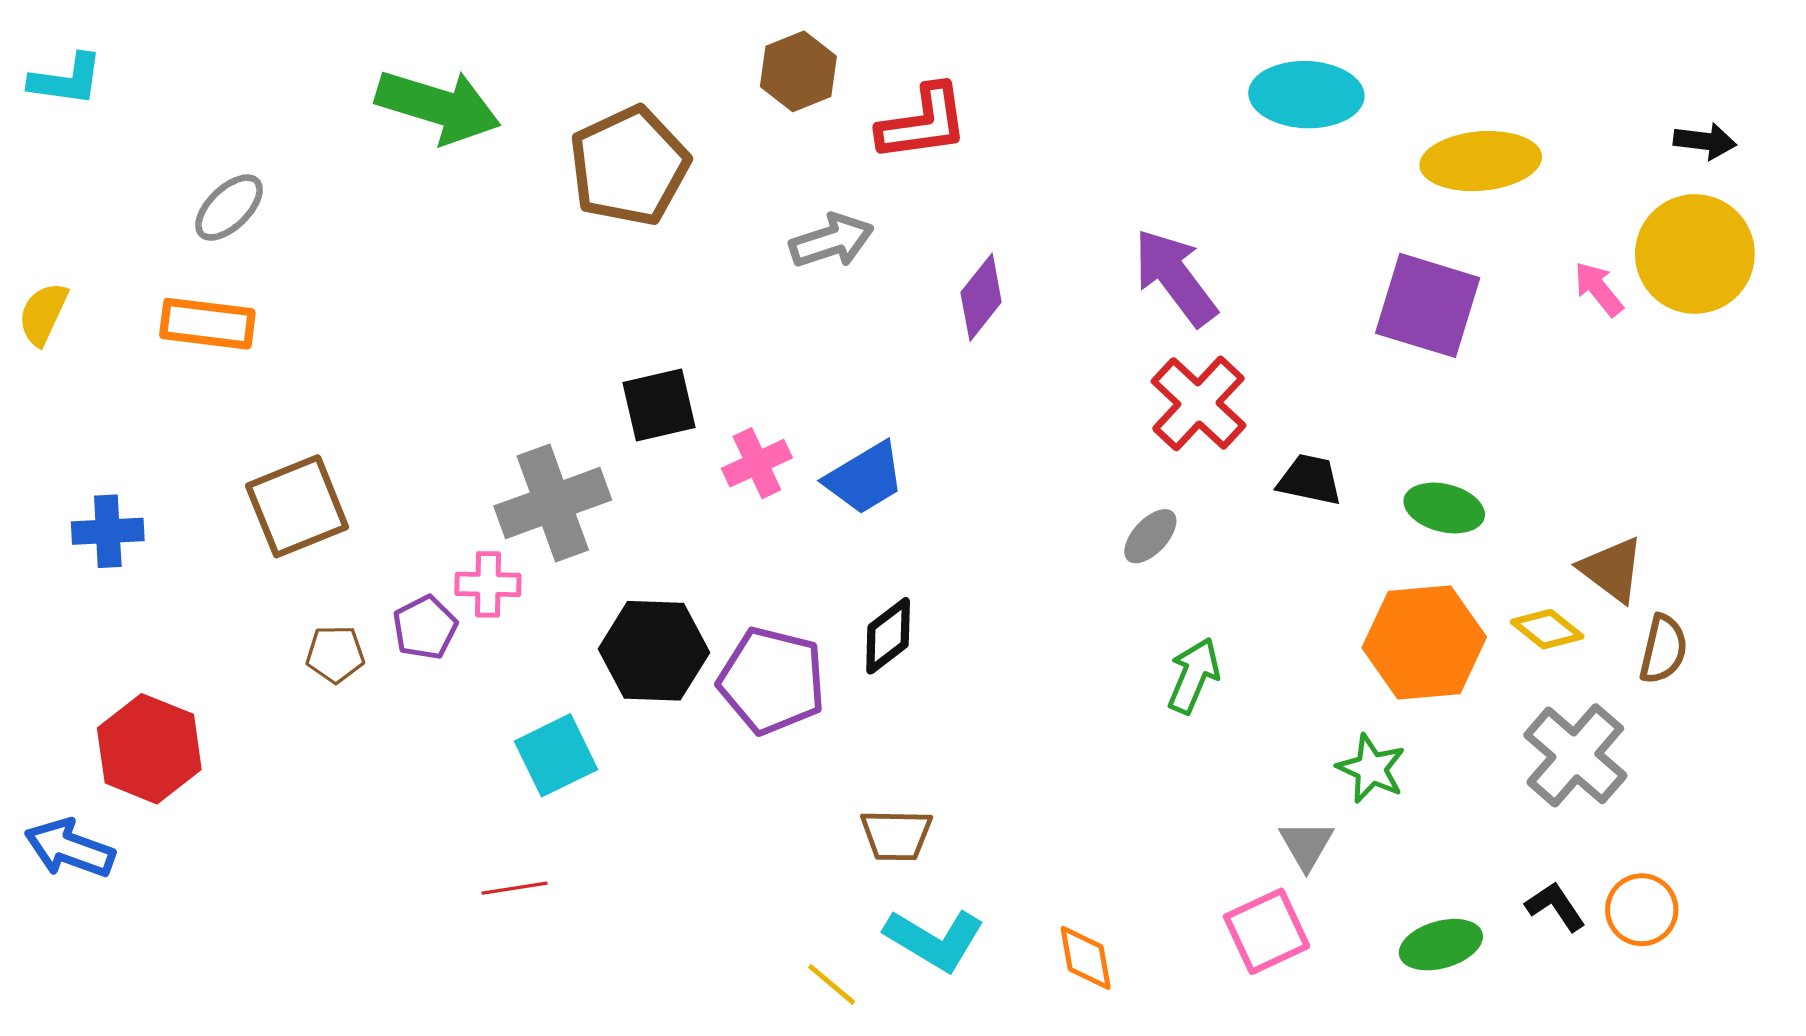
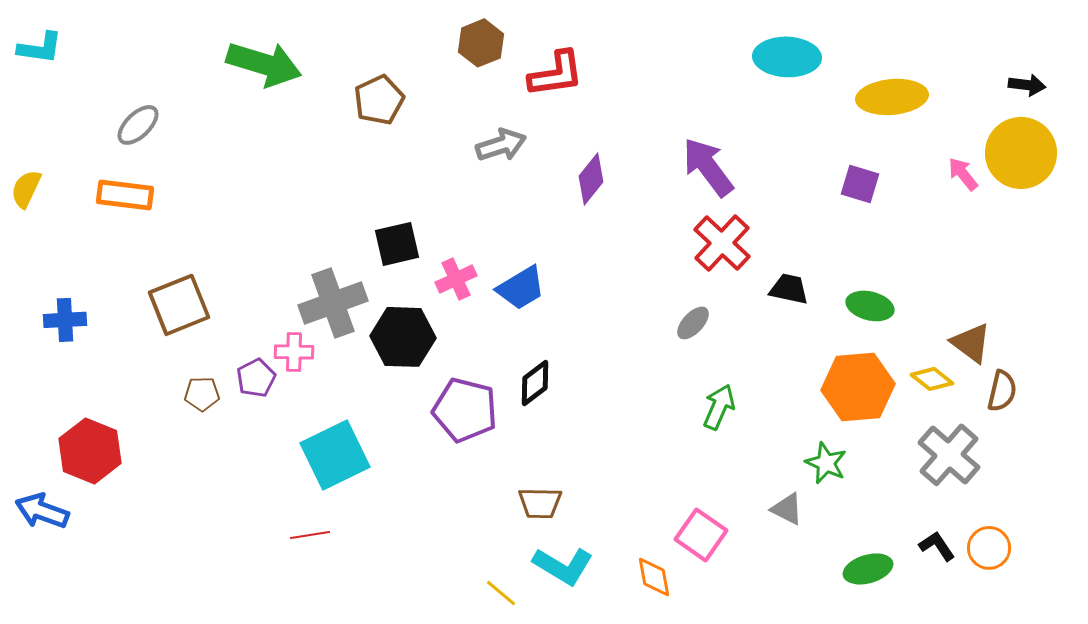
brown pentagon: (629, 166) -> (379, 100), size x0.7
purple square: (1428, 305) -> (860, 184), size x0.6
black hexagon: (654, 651) -> (403, 337), moved
cyan square: (556, 755) -> (335, 455), size x1.4
gray triangle: (1306, 845) -> (787, 509), turned -33
pink square: (1267, 931) -> (701, 535), moved, turned -30

